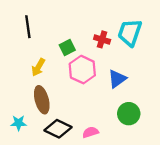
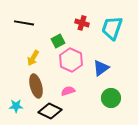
black line: (28, 27) -> (24, 23), turned -72
red cross: (102, 39) -> (82, 23), moved
pink semicircle: (90, 132) -> (68, 91), moved

